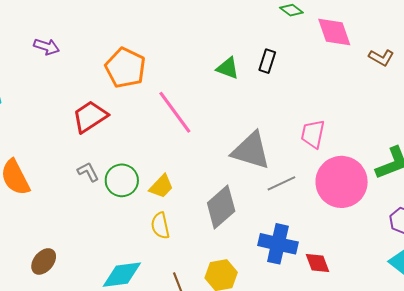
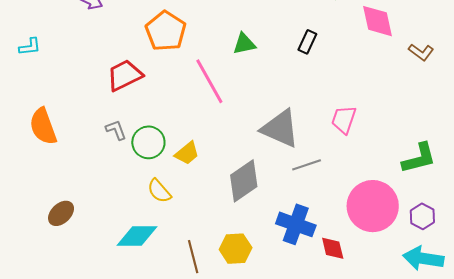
green triangle: (228, 68) -> (244, 44), moved, turned -40
pink circle: (342, 182) -> (373, 206), moved
yellow semicircle: (160, 226) -> (159, 191), moved, turned -36

